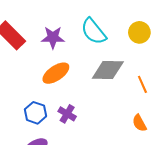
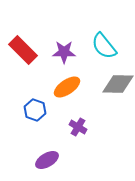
blue hexagon: (36, 113) -> (35, 110), moved

